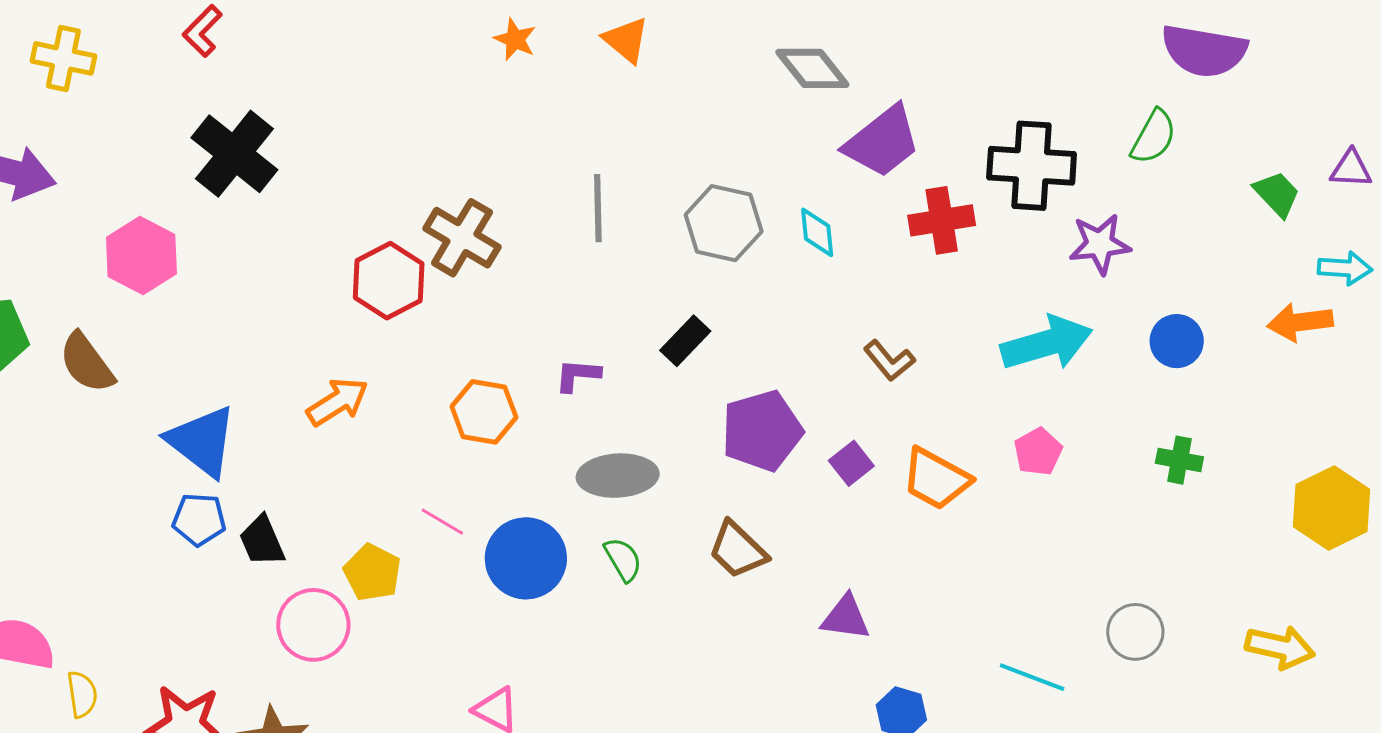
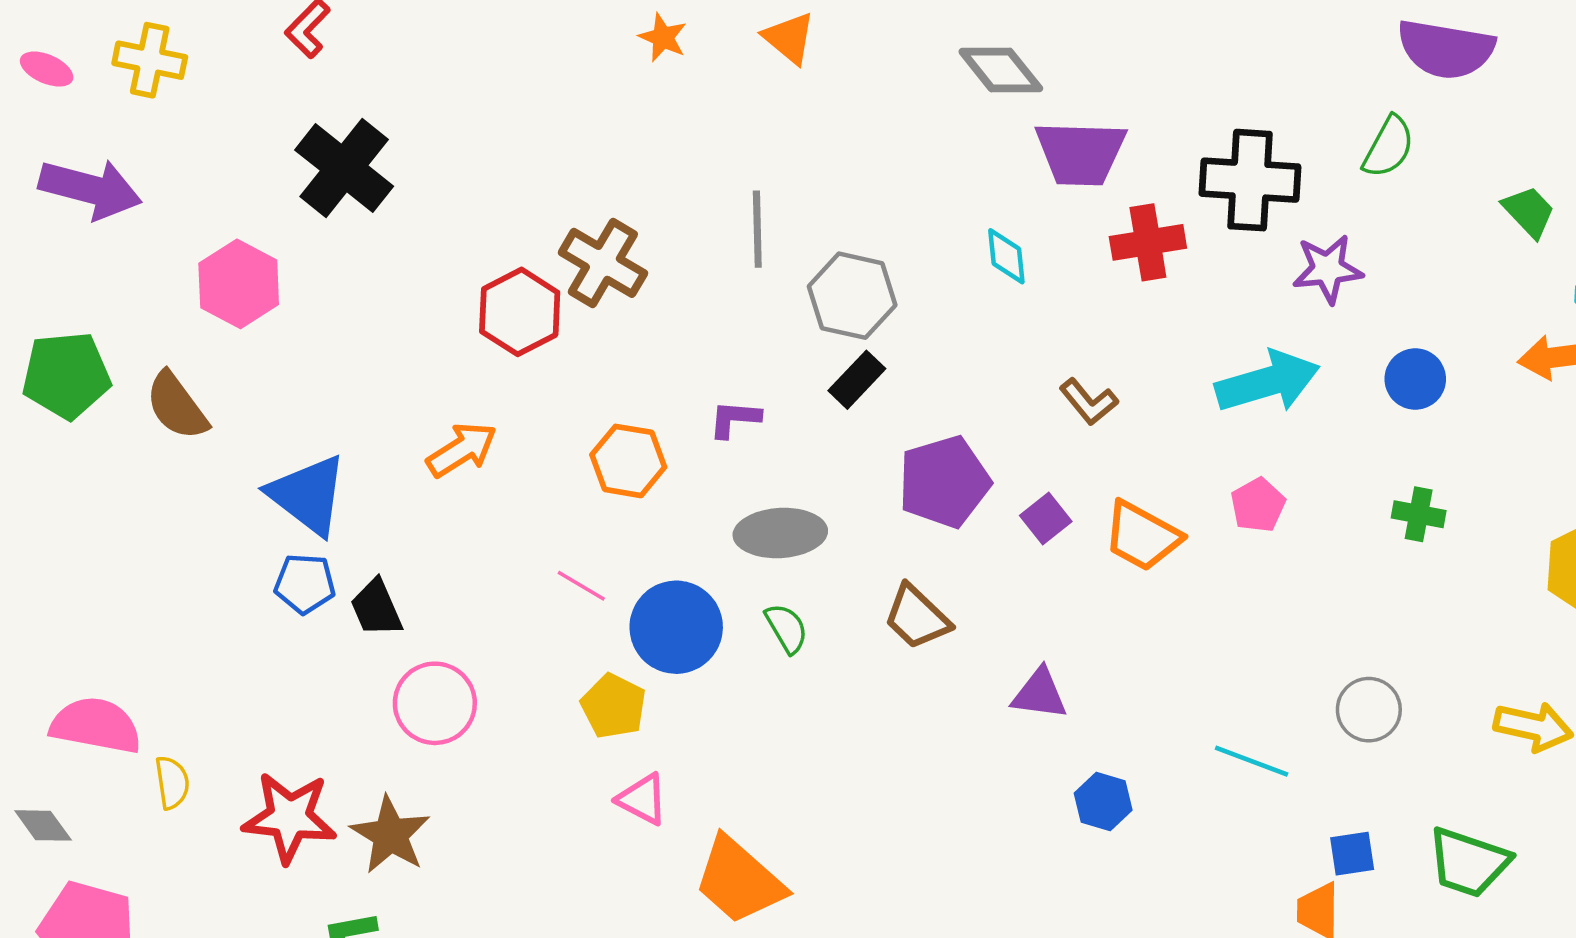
purple trapezoid: (882, 142) -> (1081, 153), turned 40
gray hexagon: (724, 223) -> (852, 296), moved
yellow pentagon: (372, 573) -> (614, 706), moved

